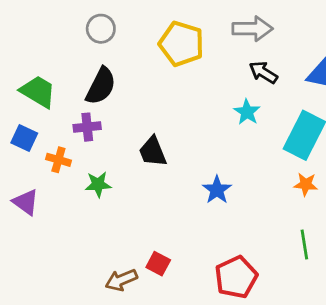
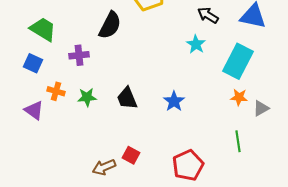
black semicircle: (101, 86) -> (110, 25), moved
black trapezoid: (153, 152) -> (127, 98), moved
orange cross: (58, 160) -> (56, 91), moved

